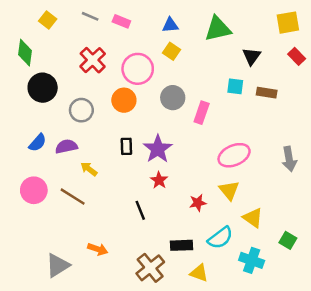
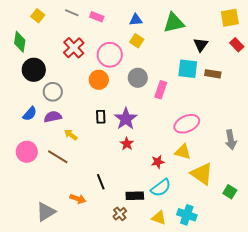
cyan square: (235, 86) -> (188, 69), size x1.5
gray circle: (81, 110) -> (53, 92), moved
gray arrow: (289, 159) -> (231, 140), moved
yellow triangle: (229, 190) -> (183, 152), turned -36
black line: (140, 210) -> (101, 182), moved
yellow triangle: (253, 218) -> (202, 174), size x1.4
cyan semicircle: (220, 238) -> (161, 188), moved
black rectangle: (181, 245) -> (135, 196), moved
cyan cross: (252, 260) -> (187, 215), moved
brown cross: (150, 268) -> (120, 214), size x0.6

